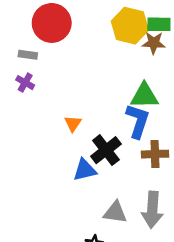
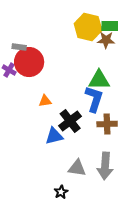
red circle: (52, 23) -> (29, 62), moved
gray rectangle: (28, 55) -> (19, 47), moved
orange triangle: (73, 124) -> (45, 101), turned 48

